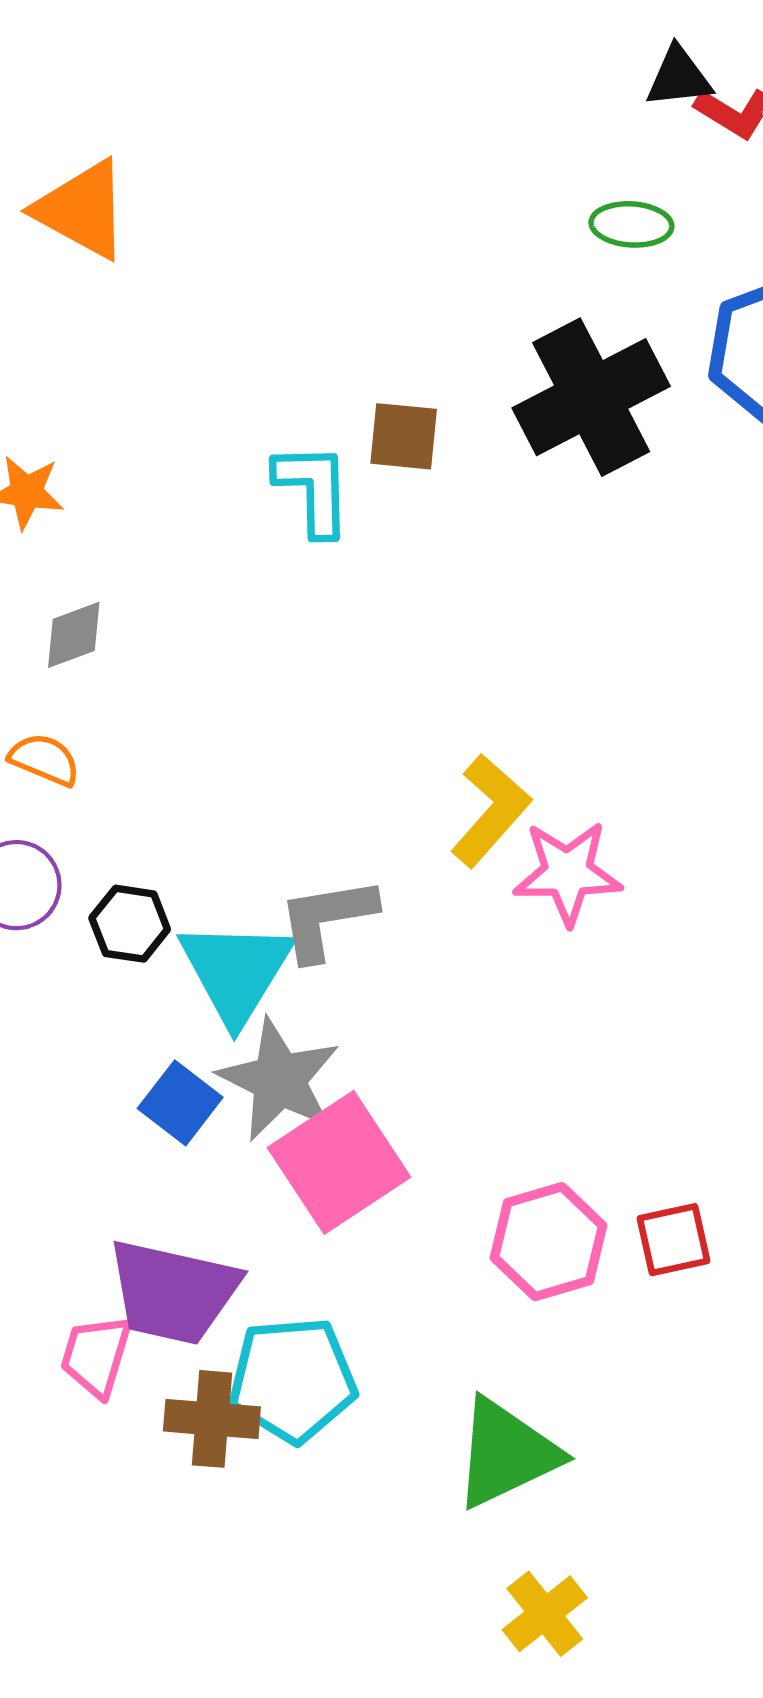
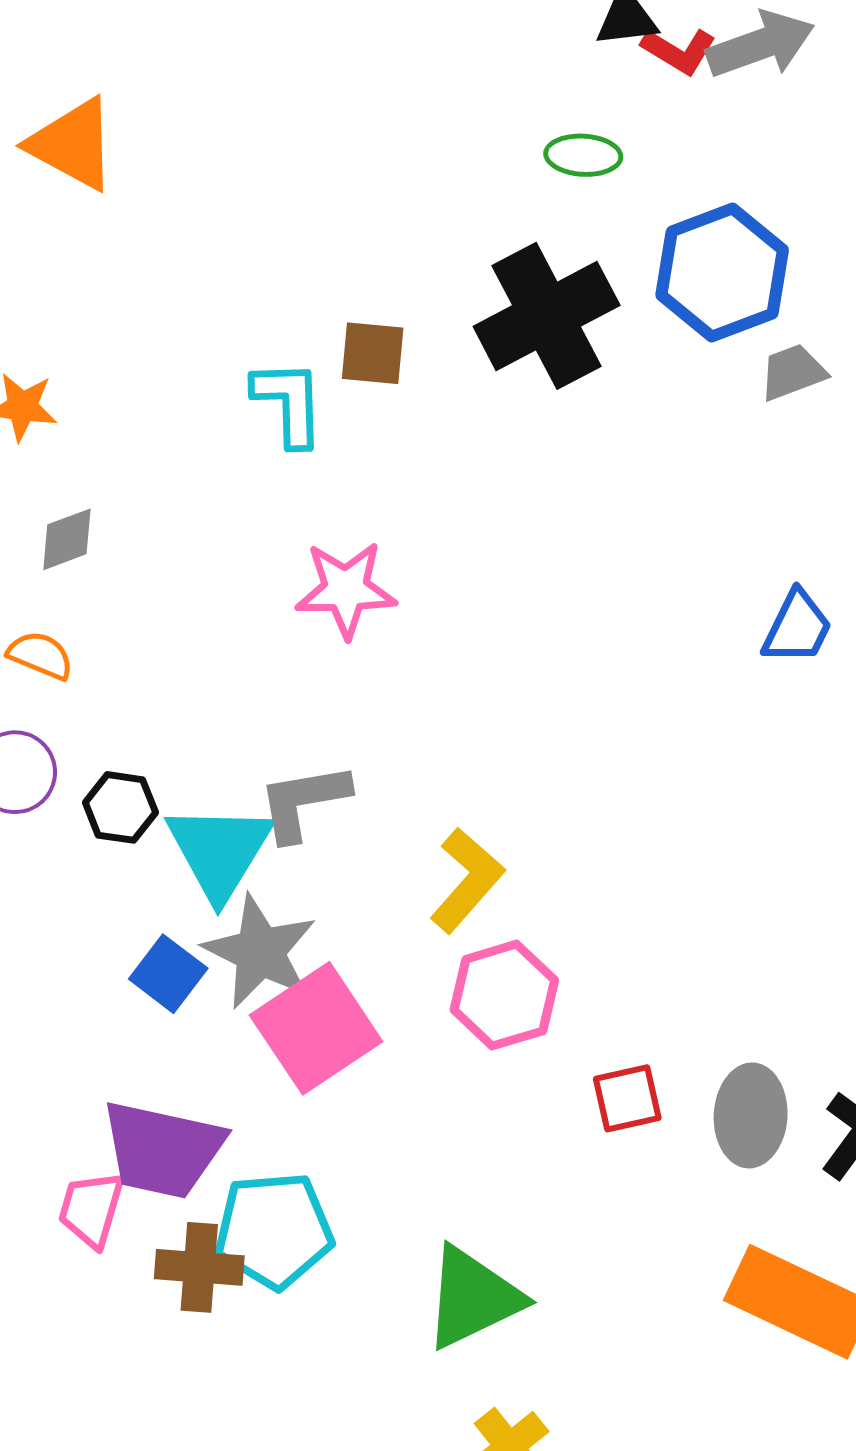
yellow L-shape: (491, 811) -> (467, 880), moved
pink star: (568, 873) -> (346, 589), moved
pink hexagon: (549, 1242) -> (504, 995), moved

